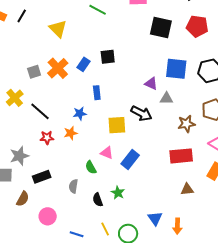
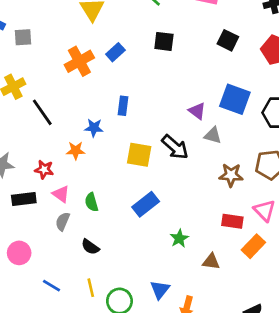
black square: (161, 28) -> (228, 40), size x0.7
black square: (108, 57) -> (164, 41), moved
blue rectangle: (84, 64) -> (115, 52), moved
gray square: (34, 72) -> (23, 37), moved
red star: (47, 138) -> (44, 170), moved
pink triangle: (107, 153) -> (61, 194), moved
red rectangle: (181, 156) -> (232, 221), moved, size x0.7
green star: (118, 193) -> (179, 238), moved
black semicircle: (98, 200) -> (90, 247), turned -48

